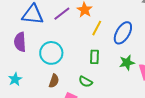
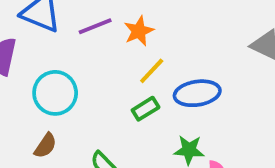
blue ellipse: (123, 33) -> (197, 93), turned 35
green rectangle: (95, 57) -> (146, 109), moved, turned 40

